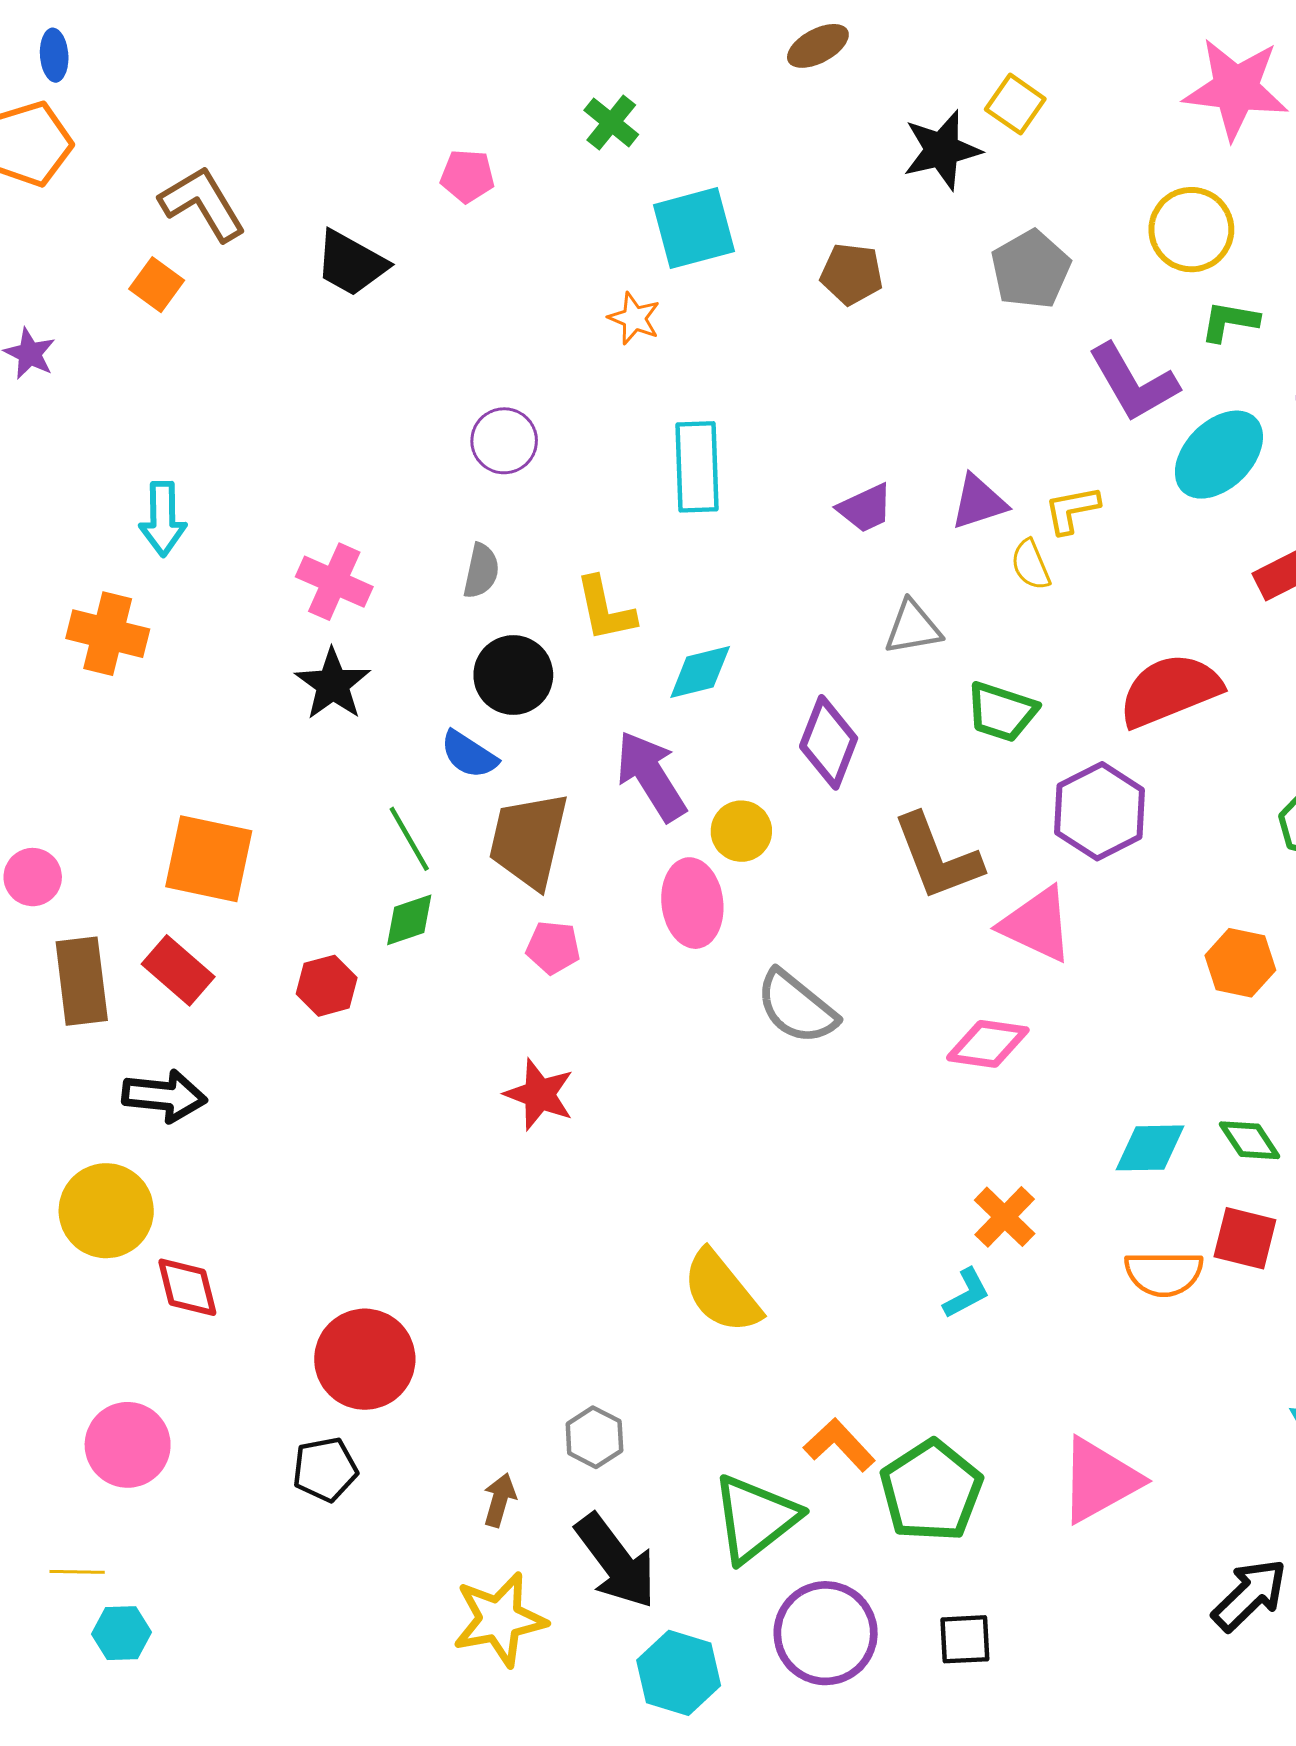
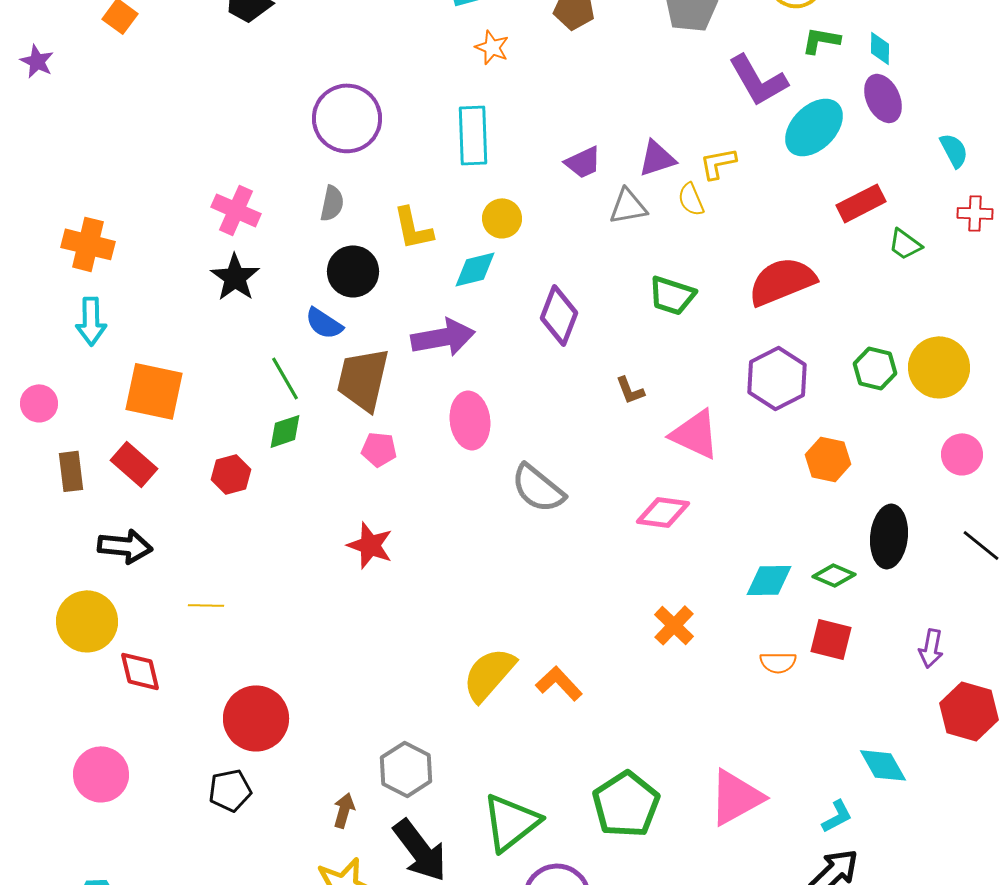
orange star: (634, 318) -> (492, 47), moved
purple circle: (504, 441) -> (347, 118), size x1.6
cyan arrow: (163, 519) -> (91, 321), moved
gray triangle: (913, 628) -> (628, 206), moved
purple arrow: (651, 776) -> (443, 337), turned 112
purple hexagon: (1100, 811) -> (777, 378), moved
yellow circle: (741, 831) -> (502, 218), moved
brown L-shape: (937, 857) -> (630, 390), size x0.5
brown rectangle: (82, 981) -> (71, 471), size x0.7
green diamond: (1250, 1140) -> (834, 575), turned -33
orange semicircle: (1164, 1273) -> (778, 662), size x0.7
yellow semicircle: (721, 1292) -> (489, 674), turned 80
cyan L-shape: (966, 1293) -> (837, 816), moved
gray hexagon: (594, 1437) -> (406, 769), size x1.4
orange L-shape: (839, 1445) -> (559, 683), moved
yellow line: (77, 1572) -> (206, 605), moved

